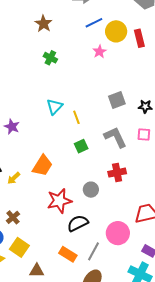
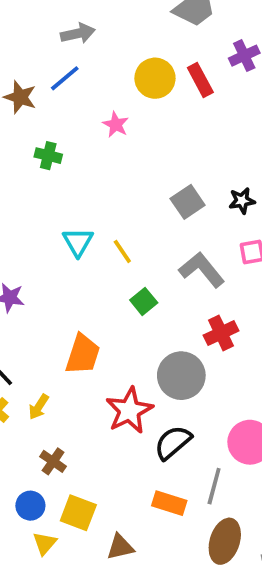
blue line: (94, 23) -> (65, 78), moved
pink star: (100, 52) -> (116, 124), moved
yellow arrow: (14, 178) -> (39, 407), moved
gray circle: (91, 190) -> (181, 376), size x1.6

